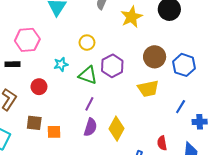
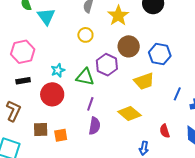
yellow circle: (87, 43) -> (85, 35), moved
brown circle: (155, 57) -> (129, 46), moved
black rectangle: (12, 64) -> (23, 81), moved
blue hexagon: (184, 65) -> (160, 54), moved
red circle: (39, 87) -> (52, 94), moved, size x1.5
yellow diamond: (117, 129) -> (129, 113), moved, turned -70

